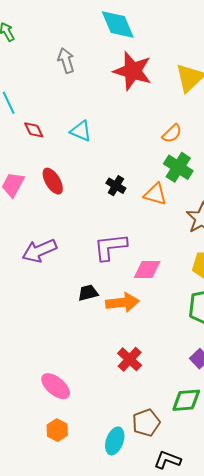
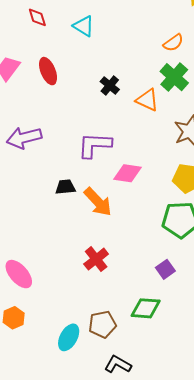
orange arrow: (122, 303) -> (98, 202), turned 44

